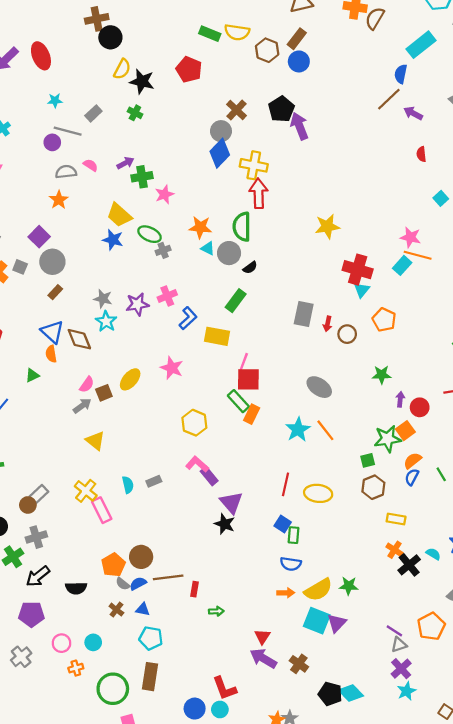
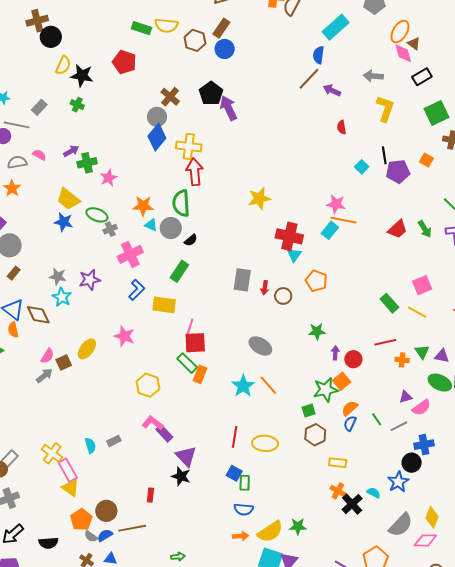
pink cross: (167, 296) -> (130, 254), moved, size x1.4
yellow triangle: (95, 441) -> (70, 488), moved
red rectangle: (194, 589) -> (150, 495), moved

